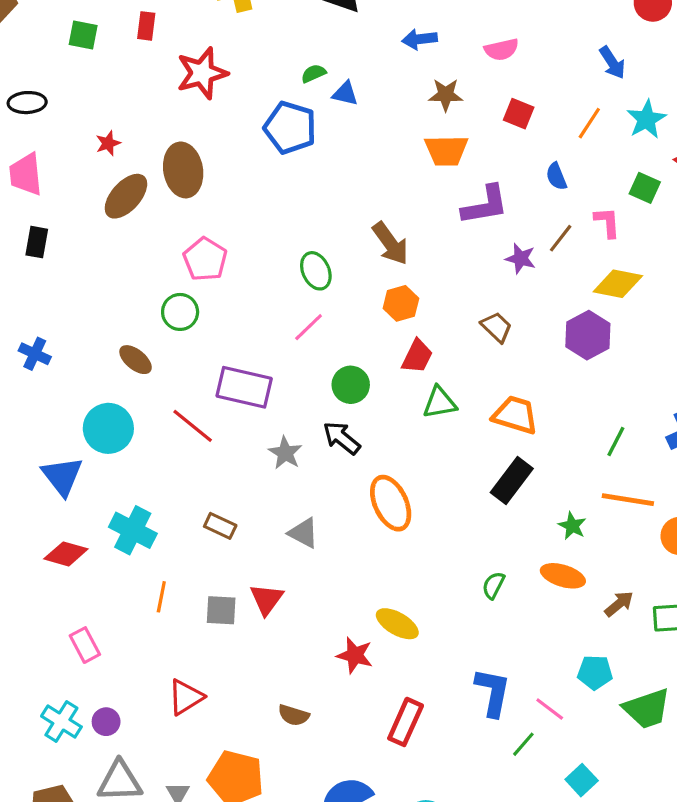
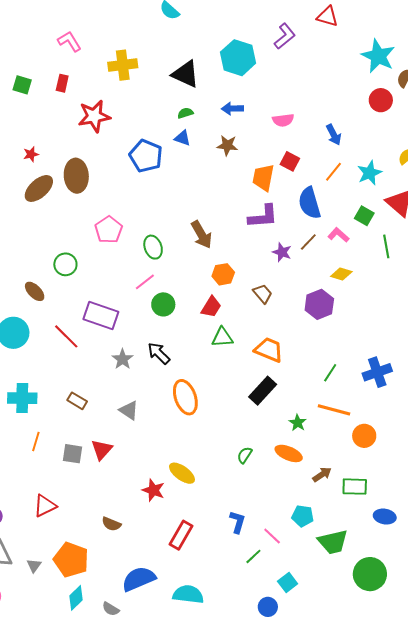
blue arrow: (612, 63) -> (334, 135), moved
green semicircle: (314, 73) -> (185, 113), moved
brown star: (446, 95) -> (227, 145), moved
orange trapezoid: (446, 150) -> (263, 178), moved, turned 96
blue semicircle: (556, 176) -> (310, 203), size x1.8
pink L-shape: (607, 222) -> (339, 235), turned -50
pink pentagon: (205, 259) -> (109, 230), moved
yellow diamond: (618, 284) -> (341, 274), size x0.7
orange hexagon: (401, 303) -> (223, 274), moved
green circle: (351, 385) -> (163, 304), moved
cyan cross: (133, 530) -> (22, 398), turned -32
blue L-shape: (493, 692) -> (237, 522), size x0.7

